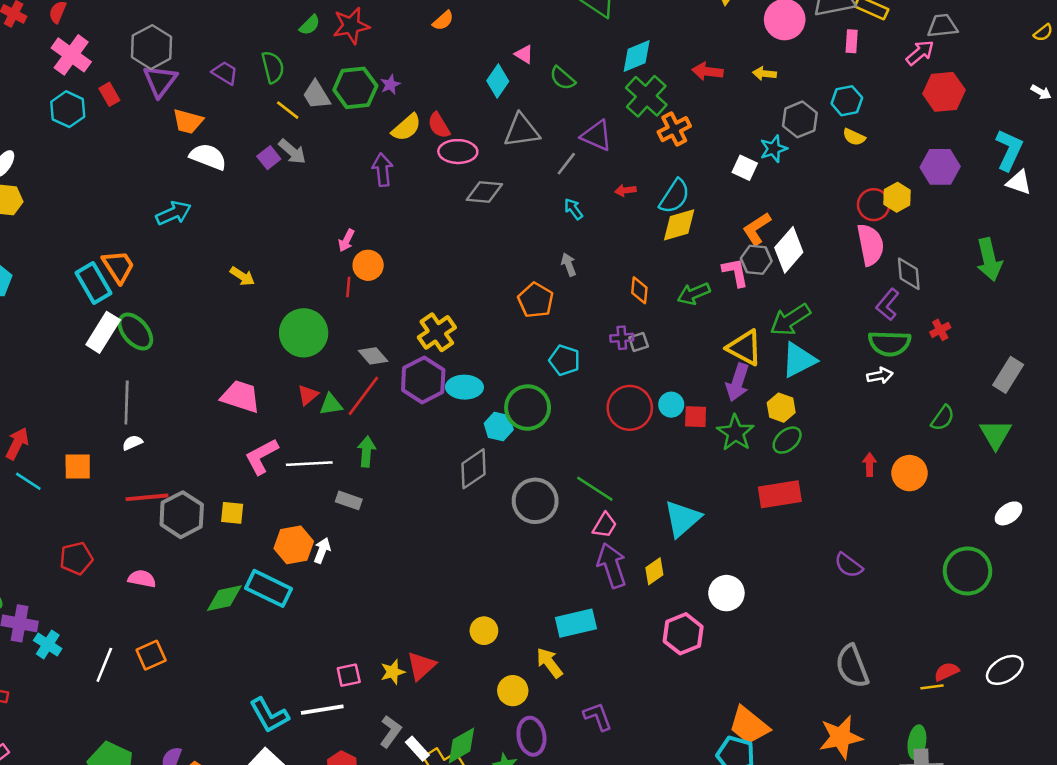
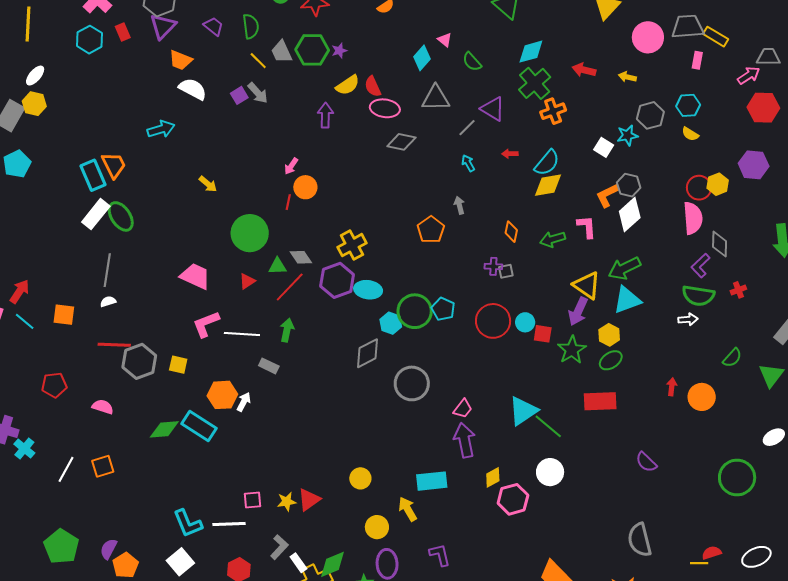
gray hexagon: (756, 260) -> (629, 185), moved
cyan pentagon: (565, 360) -> (443, 309), moved
green triangle: (331, 404) -> (277, 266), moved
green line: (595, 489) -> (548, 426), moved
yellow diamond: (654, 571) -> (493, 477), moved

